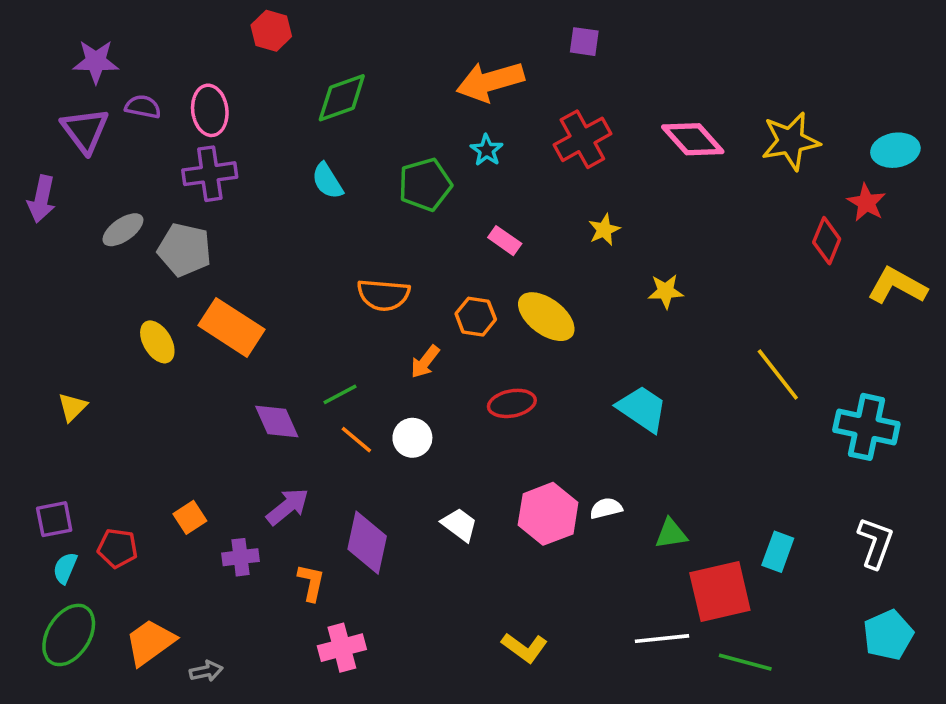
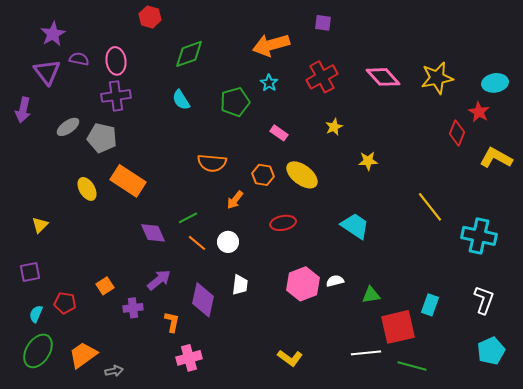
purple star: (96, 62) -> (53, 34), turned -30
purple square: (54, 519) -> (30, 272), moved
white trapezoid: (459, 525) -> (240, 285), moved, turned 60

